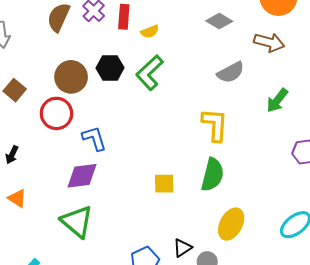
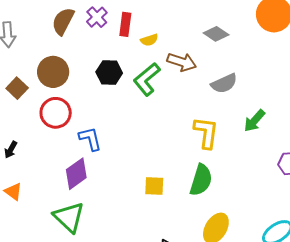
brown arrow: (269, 42) -> (182, 62), moved
brown circle: (71, 77) -> (53, 72), moved
green arrow: (277, 100) -> (254, 121), moved
purple diamond: (82, 176) -> (76, 174), turned -32

